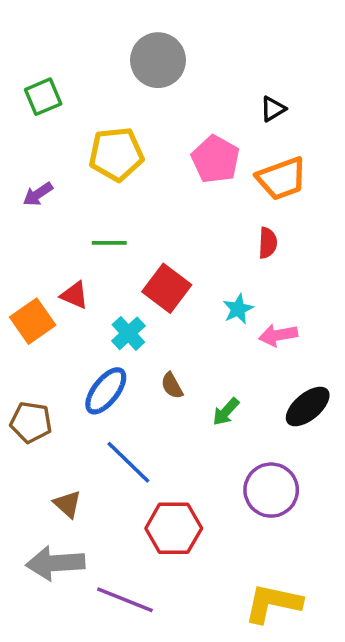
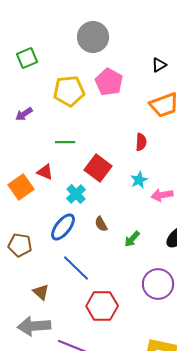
pink pentagon: (215, 159) -> (109, 82), moved
red semicircle: (268, 243) -> (141, 142), moved

